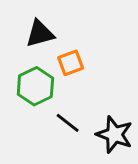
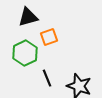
black line: (68, 123) -> (47, 78), turned 30

